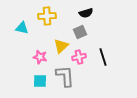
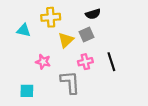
yellow triangle: (61, 46) -> (66, 40), moved
cyan square: (40, 81) -> (27, 91), moved

